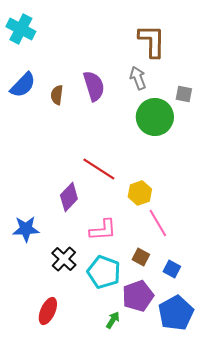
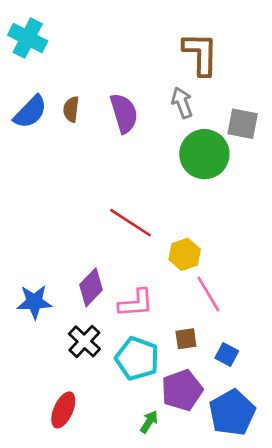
gray square: (184, 94) -> (243, 124), size x1.4
brown semicircle: (57, 95) -> (71, 109), moved
purple diamond: (69, 197) -> (91, 287), moved
brown square: (141, 257) -> (186, 339), turned -36

